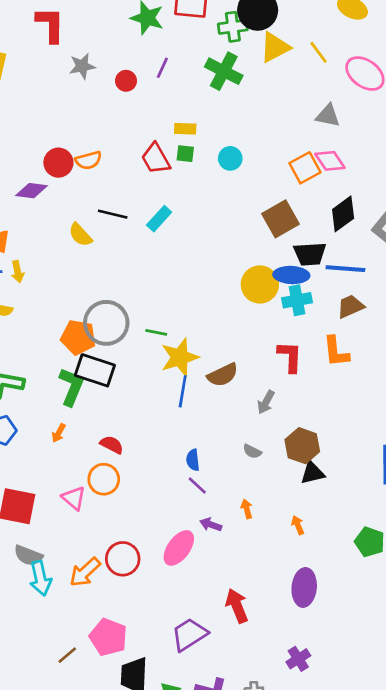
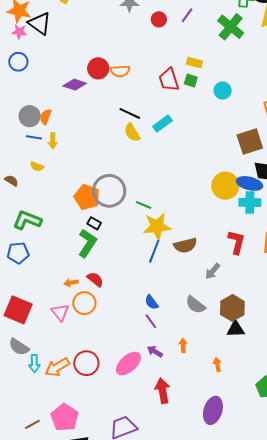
yellow semicircle: (80, 235) -> (132, 133), moved
black rectangle: (95, 370) -> (94, 223), size x0.5
green L-shape: (72, 387) -> (87, 243), moved
orange arrow: (59, 433) -> (71, 283), moved, turned 40
gray semicircle: (252, 451) -> (195, 305), size x1.5
blue semicircle: (193, 460) -> (151, 302), turned -42
cyan arrow: (40, 578) -> (34, 363), moved, size x0.7
red arrow: (237, 606) -> (163, 391), moved

